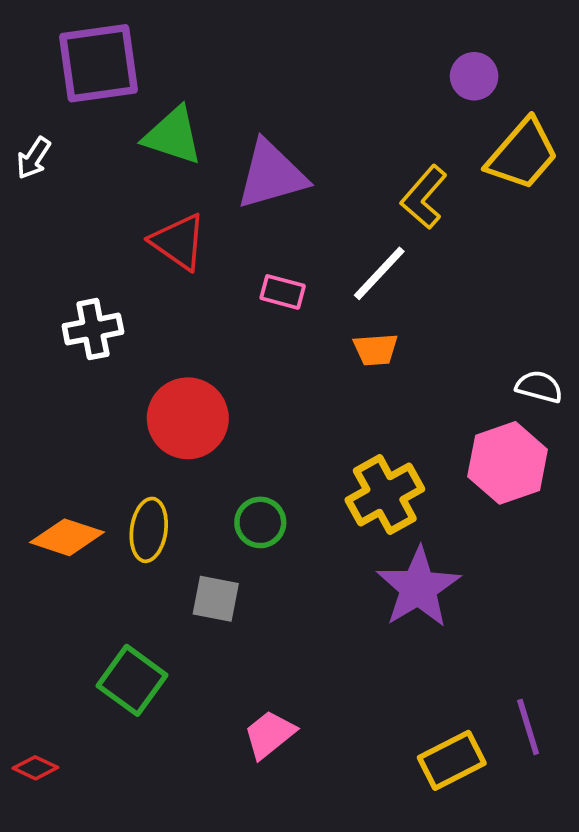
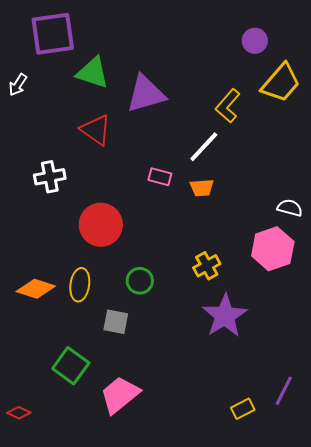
pink rectangle: (283, 292) -> (160, 177), moved
yellow cross: (385, 495) -> (207, 266), size x0.7
purple line: (528, 727) -> (284, 391), turned 44
pink trapezoid: (270, 734) -> (120, 395), moved, size x1.4
yellow rectangle: (452, 760) -> (243, 409), size x0.7

